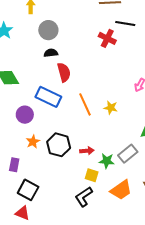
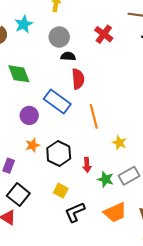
gray circle: (48, 30) -> (59, 37), moved
red cross: (107, 38) -> (104, 34), moved
yellow star: (111, 108) -> (119, 143), moved
red arrow: (87, 151) -> (87, 165), turned 80
yellow square: (92, 175) -> (61, 191), moved

